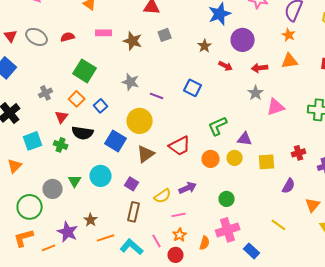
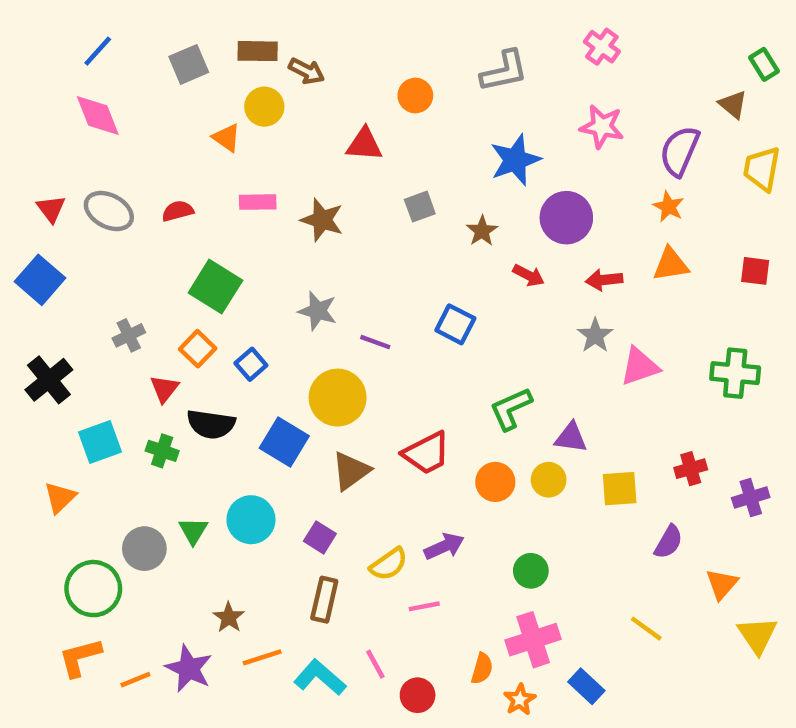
gray square: (165, 35) -> (420, 207), moved
purple star: (68, 232) -> (189, 669), moved
orange star: (180, 235) -> (520, 700), moved

